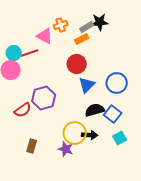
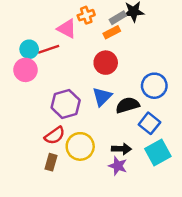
blue triangle: (87, 85) -> (102, 97), moved
red semicircle: (23, 110) -> (55, 135), moved
black semicircle: (95, 110) -> (128, 105), moved
yellow circle: (75, 133) -> (80, 146), moved
cyan square: (120, 138) -> (158, 152), size x1.5
purple star: (66, 149) -> (118, 166), moved

